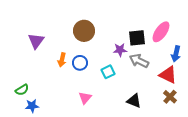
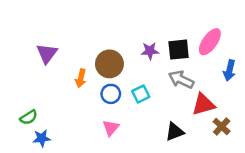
brown circle: (84, 31) -> (109, 64), moved
purple star: (120, 50) -> (150, 51), moved
blue circle: (80, 63) -> (111, 94), moved
red triangle: (168, 75) -> (203, 104), moved, turned -42
black triangle: (134, 101) -> (175, 132), turned -42

